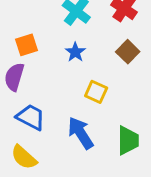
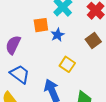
orange square: (26, 45) -> (41, 25), moved

